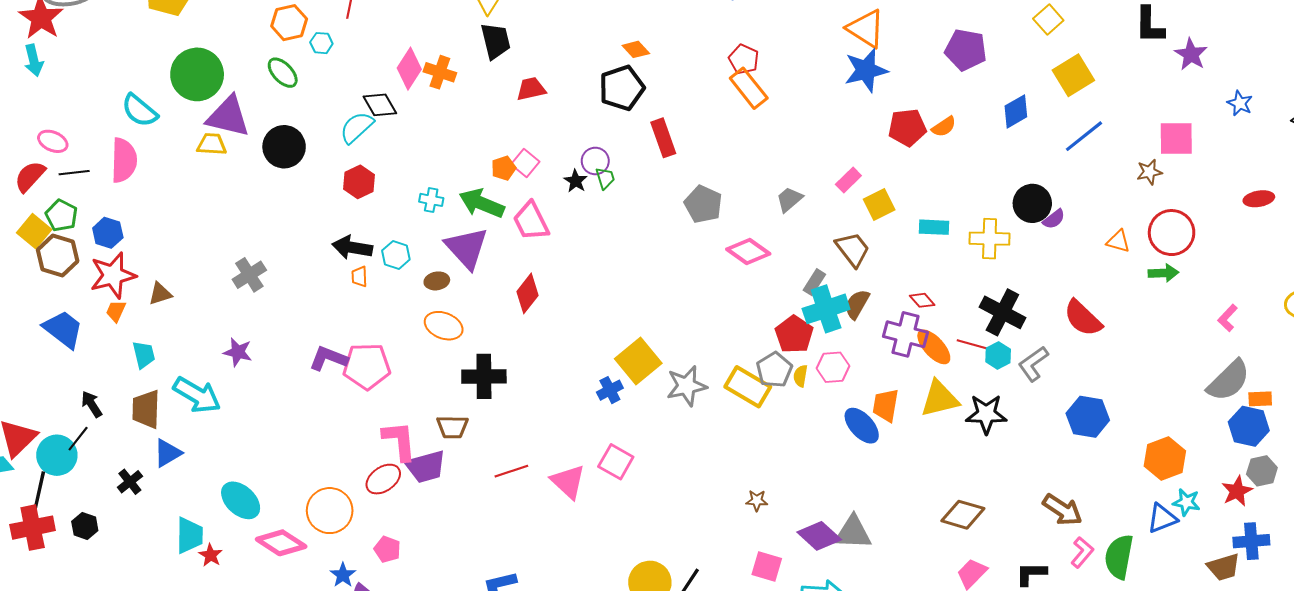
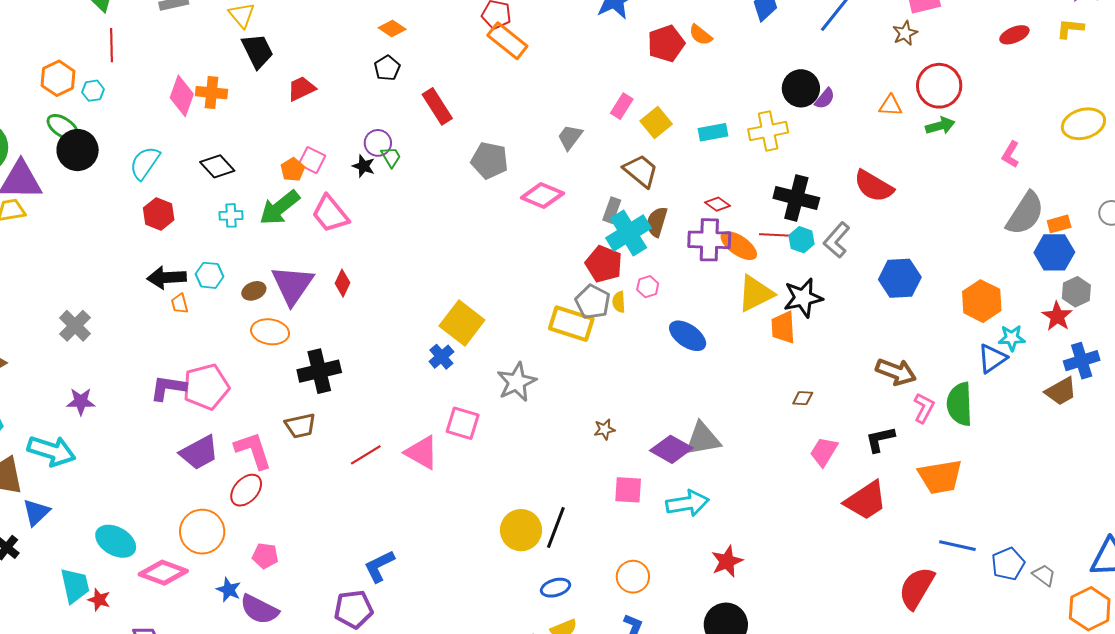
black pentagon: (622, 88) -> (387, 68), size x0.6
black diamond: (380, 105) -> (217, 166), moved
orange semicircle: (944, 127) -> (701, 35), turned 85
black circle: (284, 147) -> (78, 150), moved
green arrow: (482, 203) -> (280, 208), turned -48
purple triangle: (467, 248) -> (293, 285), moved, turned 30
red diamond: (528, 293) -> (343, 283), size x0.7
pink hexagon: (833, 367) -> (648, 287), size x0.7
gray star: (687, 386) -> (517, 382), moved
orange trapezoid: (886, 405) -> (783, 327), moved
purple trapezoid: (426, 467) -> (199, 453), moved
brown diamond: (963, 515) -> (803, 398), size x0.5

